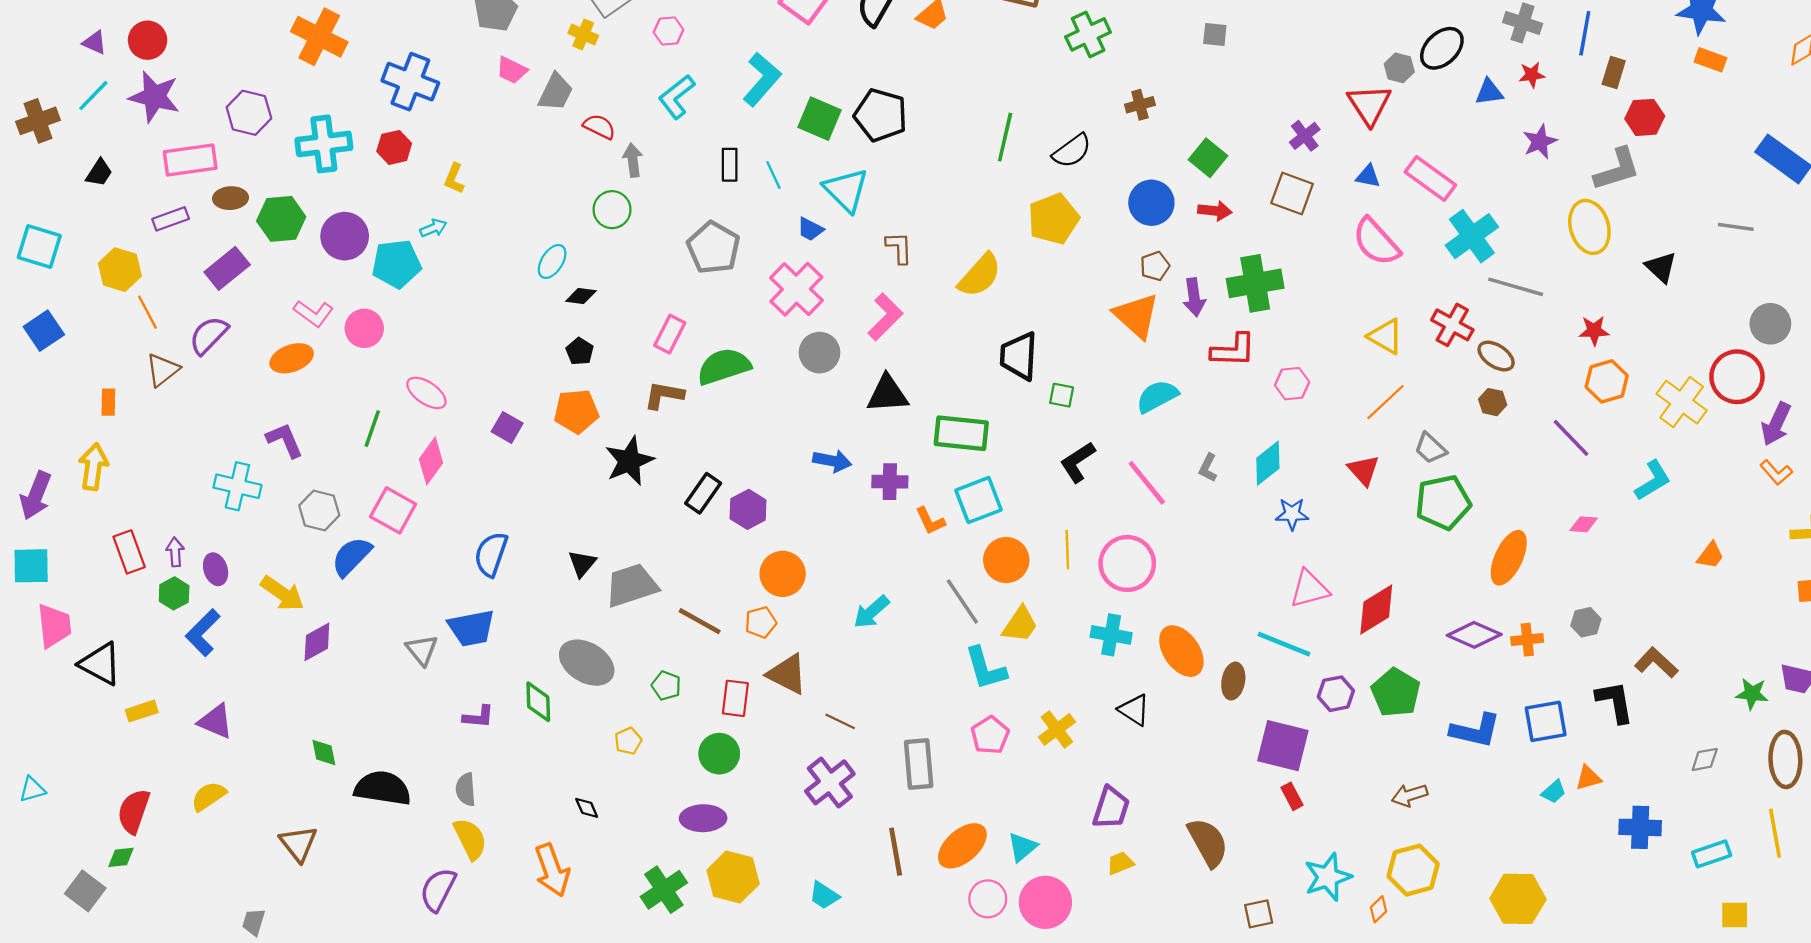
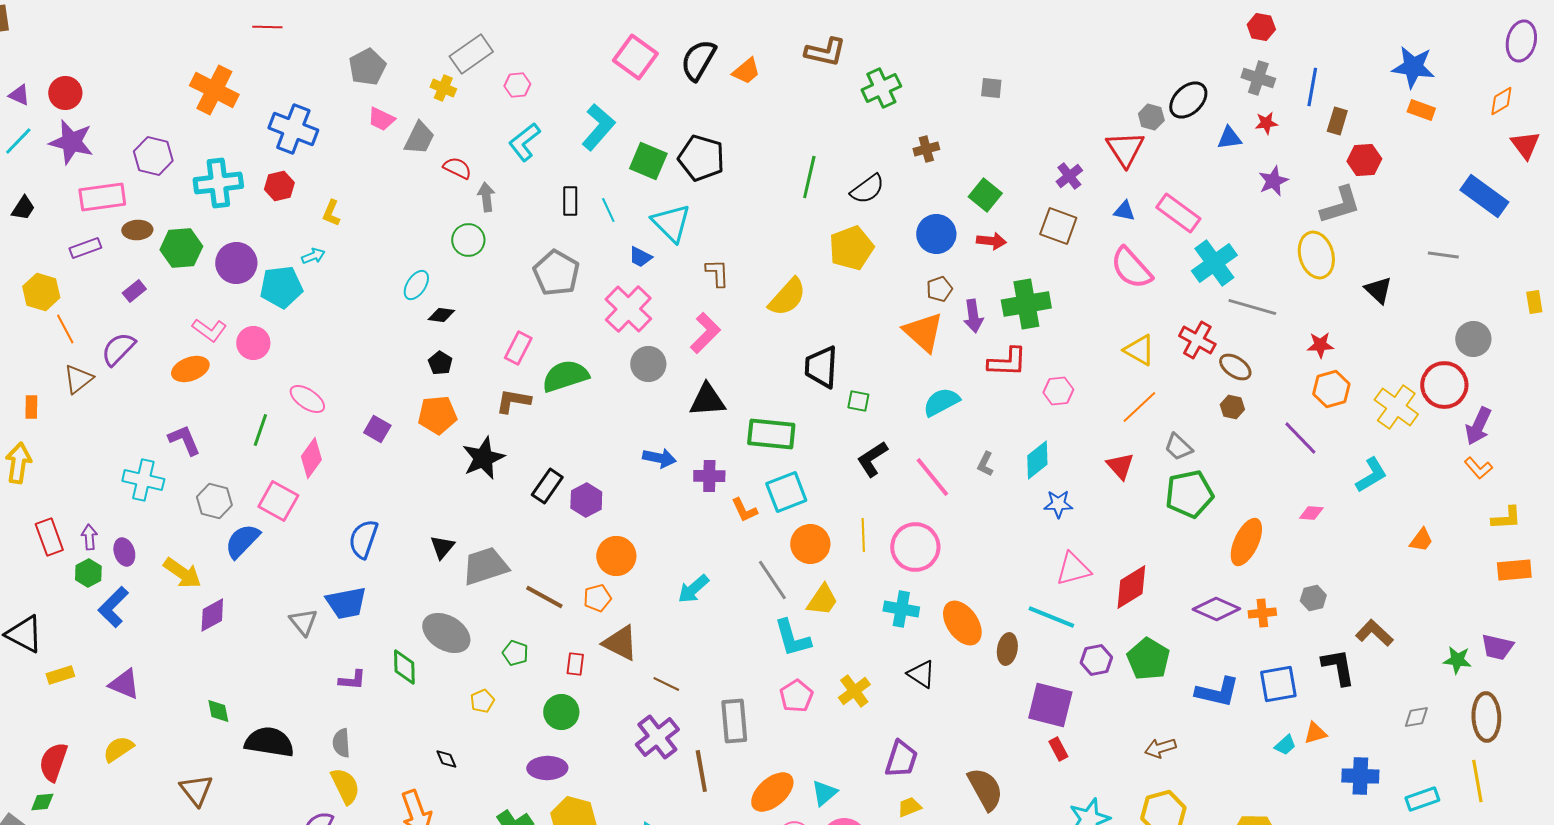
purple rectangle: (227, 268) -> (134, 291), size x0.6
red rectangle: (735, 698) -> (575, 664), size x0.7
brown line: (896, 852) -> (701, 771), moved

